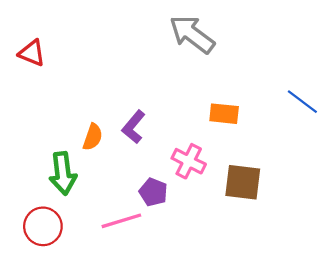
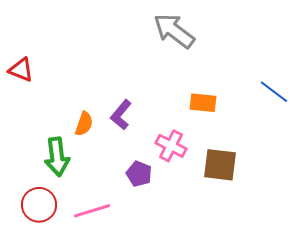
red triangle: (32, 53) -> (21, 70), moved
pink line: (121, 221) -> (92, 211), moved

